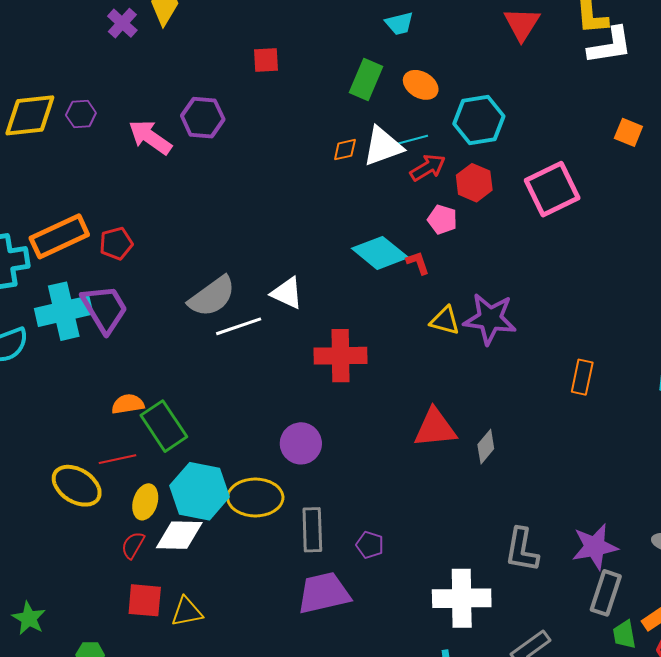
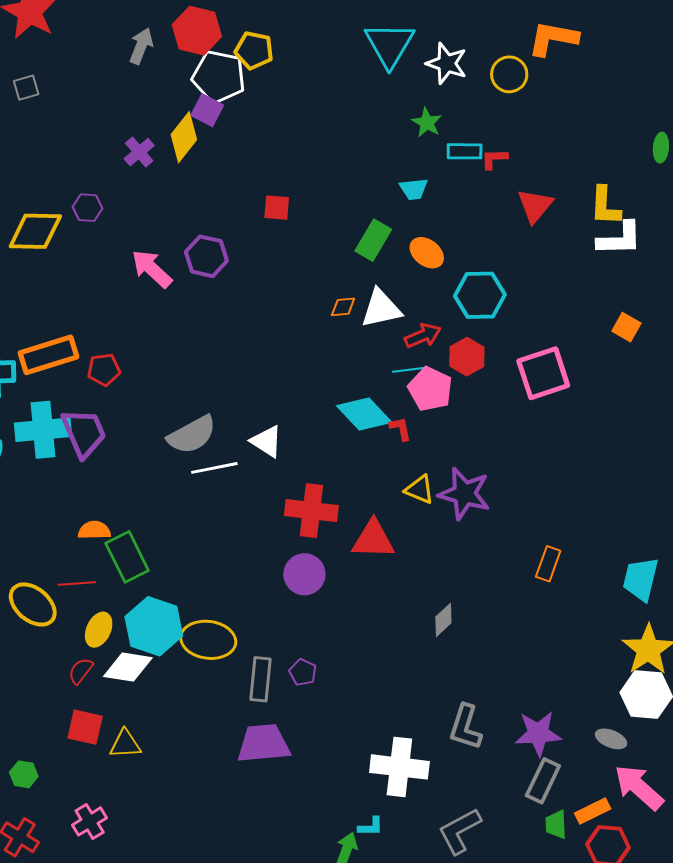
purple hexagon: (81, 114) -> (87, 208), moved
cyan line: (412, 140) -> (408, 370), moved
pink pentagon: (442, 220) -> (430, 389), size x1.5
red triangle: (435, 428) -> (373, 539), moved
purple circle: (301, 443) -> (304, 574), moved
purple pentagon: (370, 545) -> (303, 672), moved

